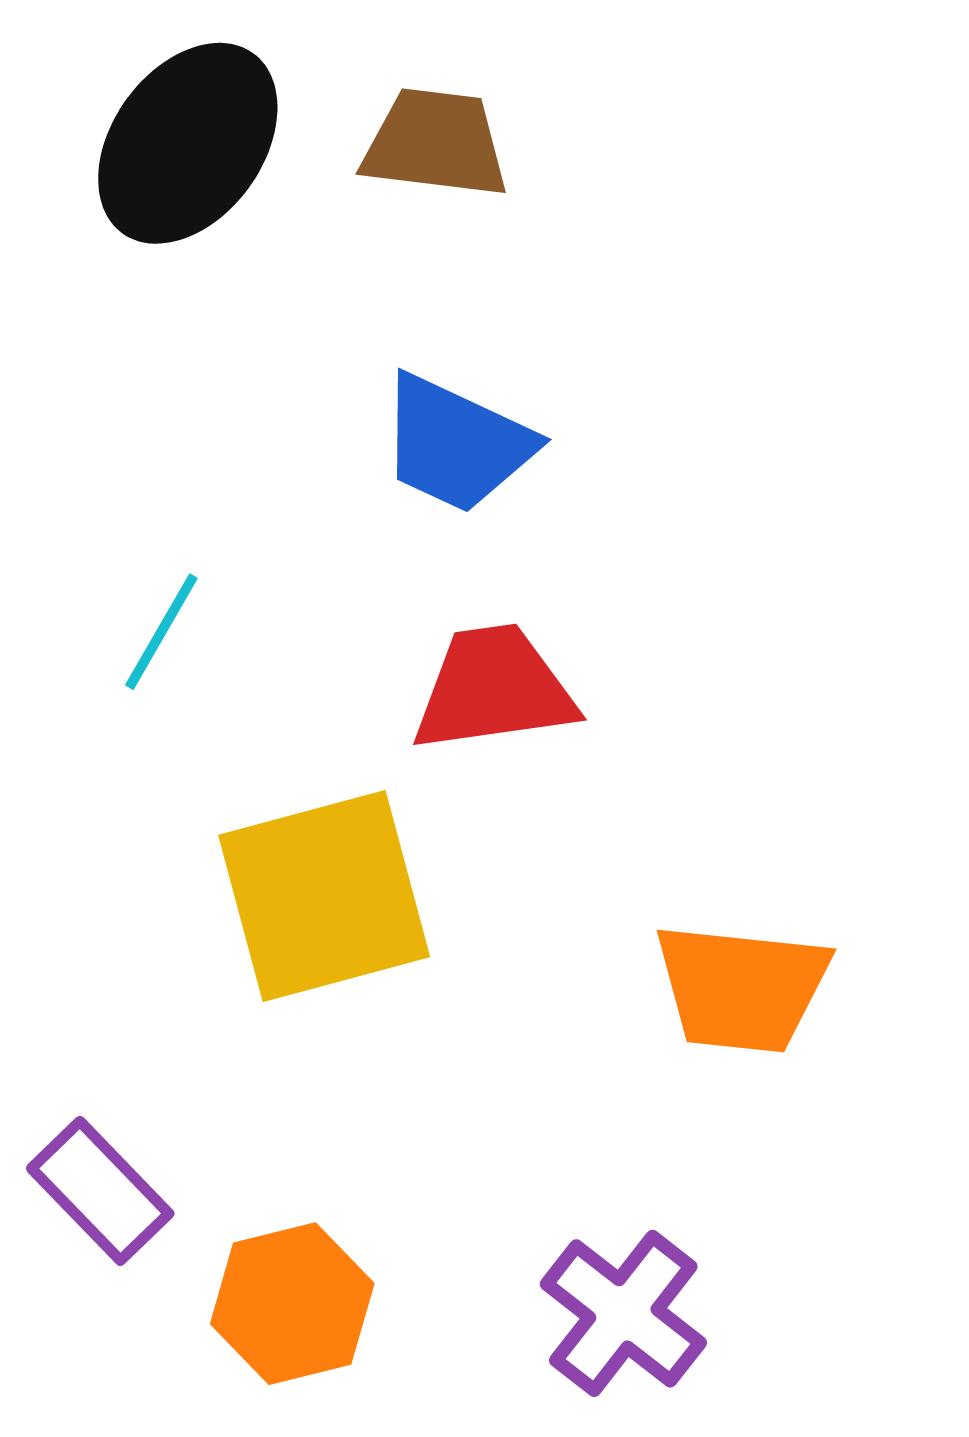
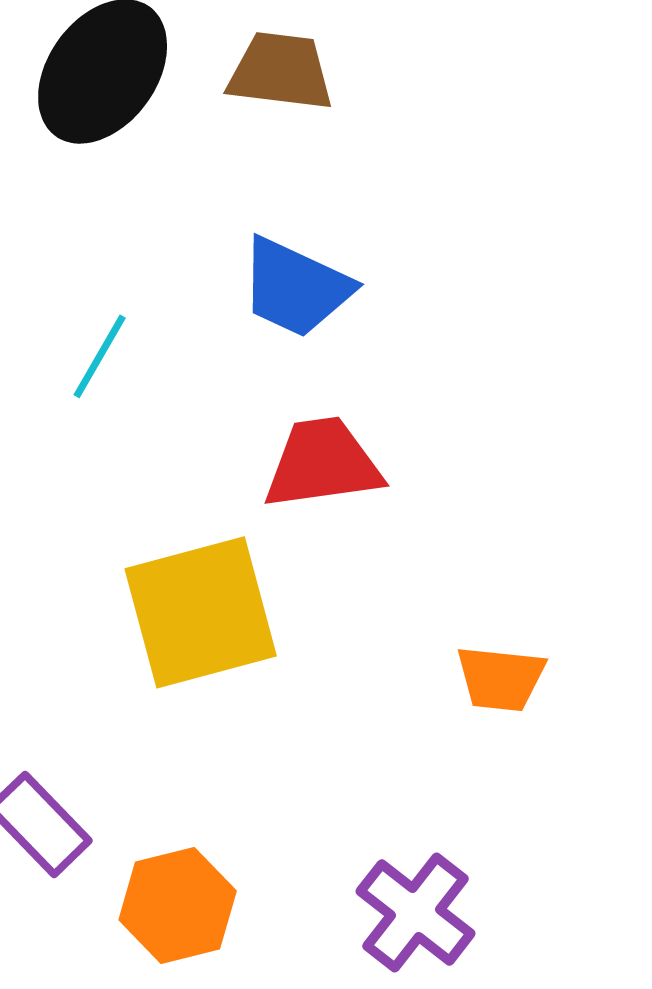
cyan line: (161, 632) -> (100, 356), moved
orange trapezoid: (742, 988) -> (501, 678), size x0.7

